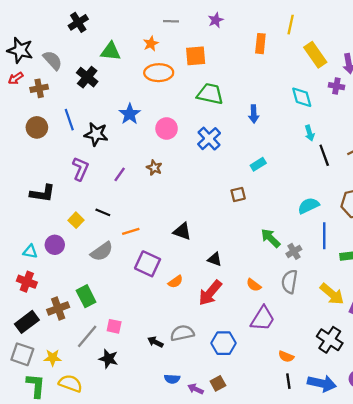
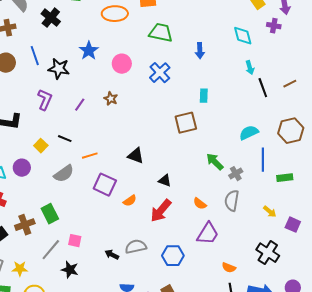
cyan rectangle: (258, 164) -> (204, 96), turned -56
brown square: (238, 194) -> (186, 123), size x1.6
yellow arrow: (332, 294) -> (270, 212), size x0.6

